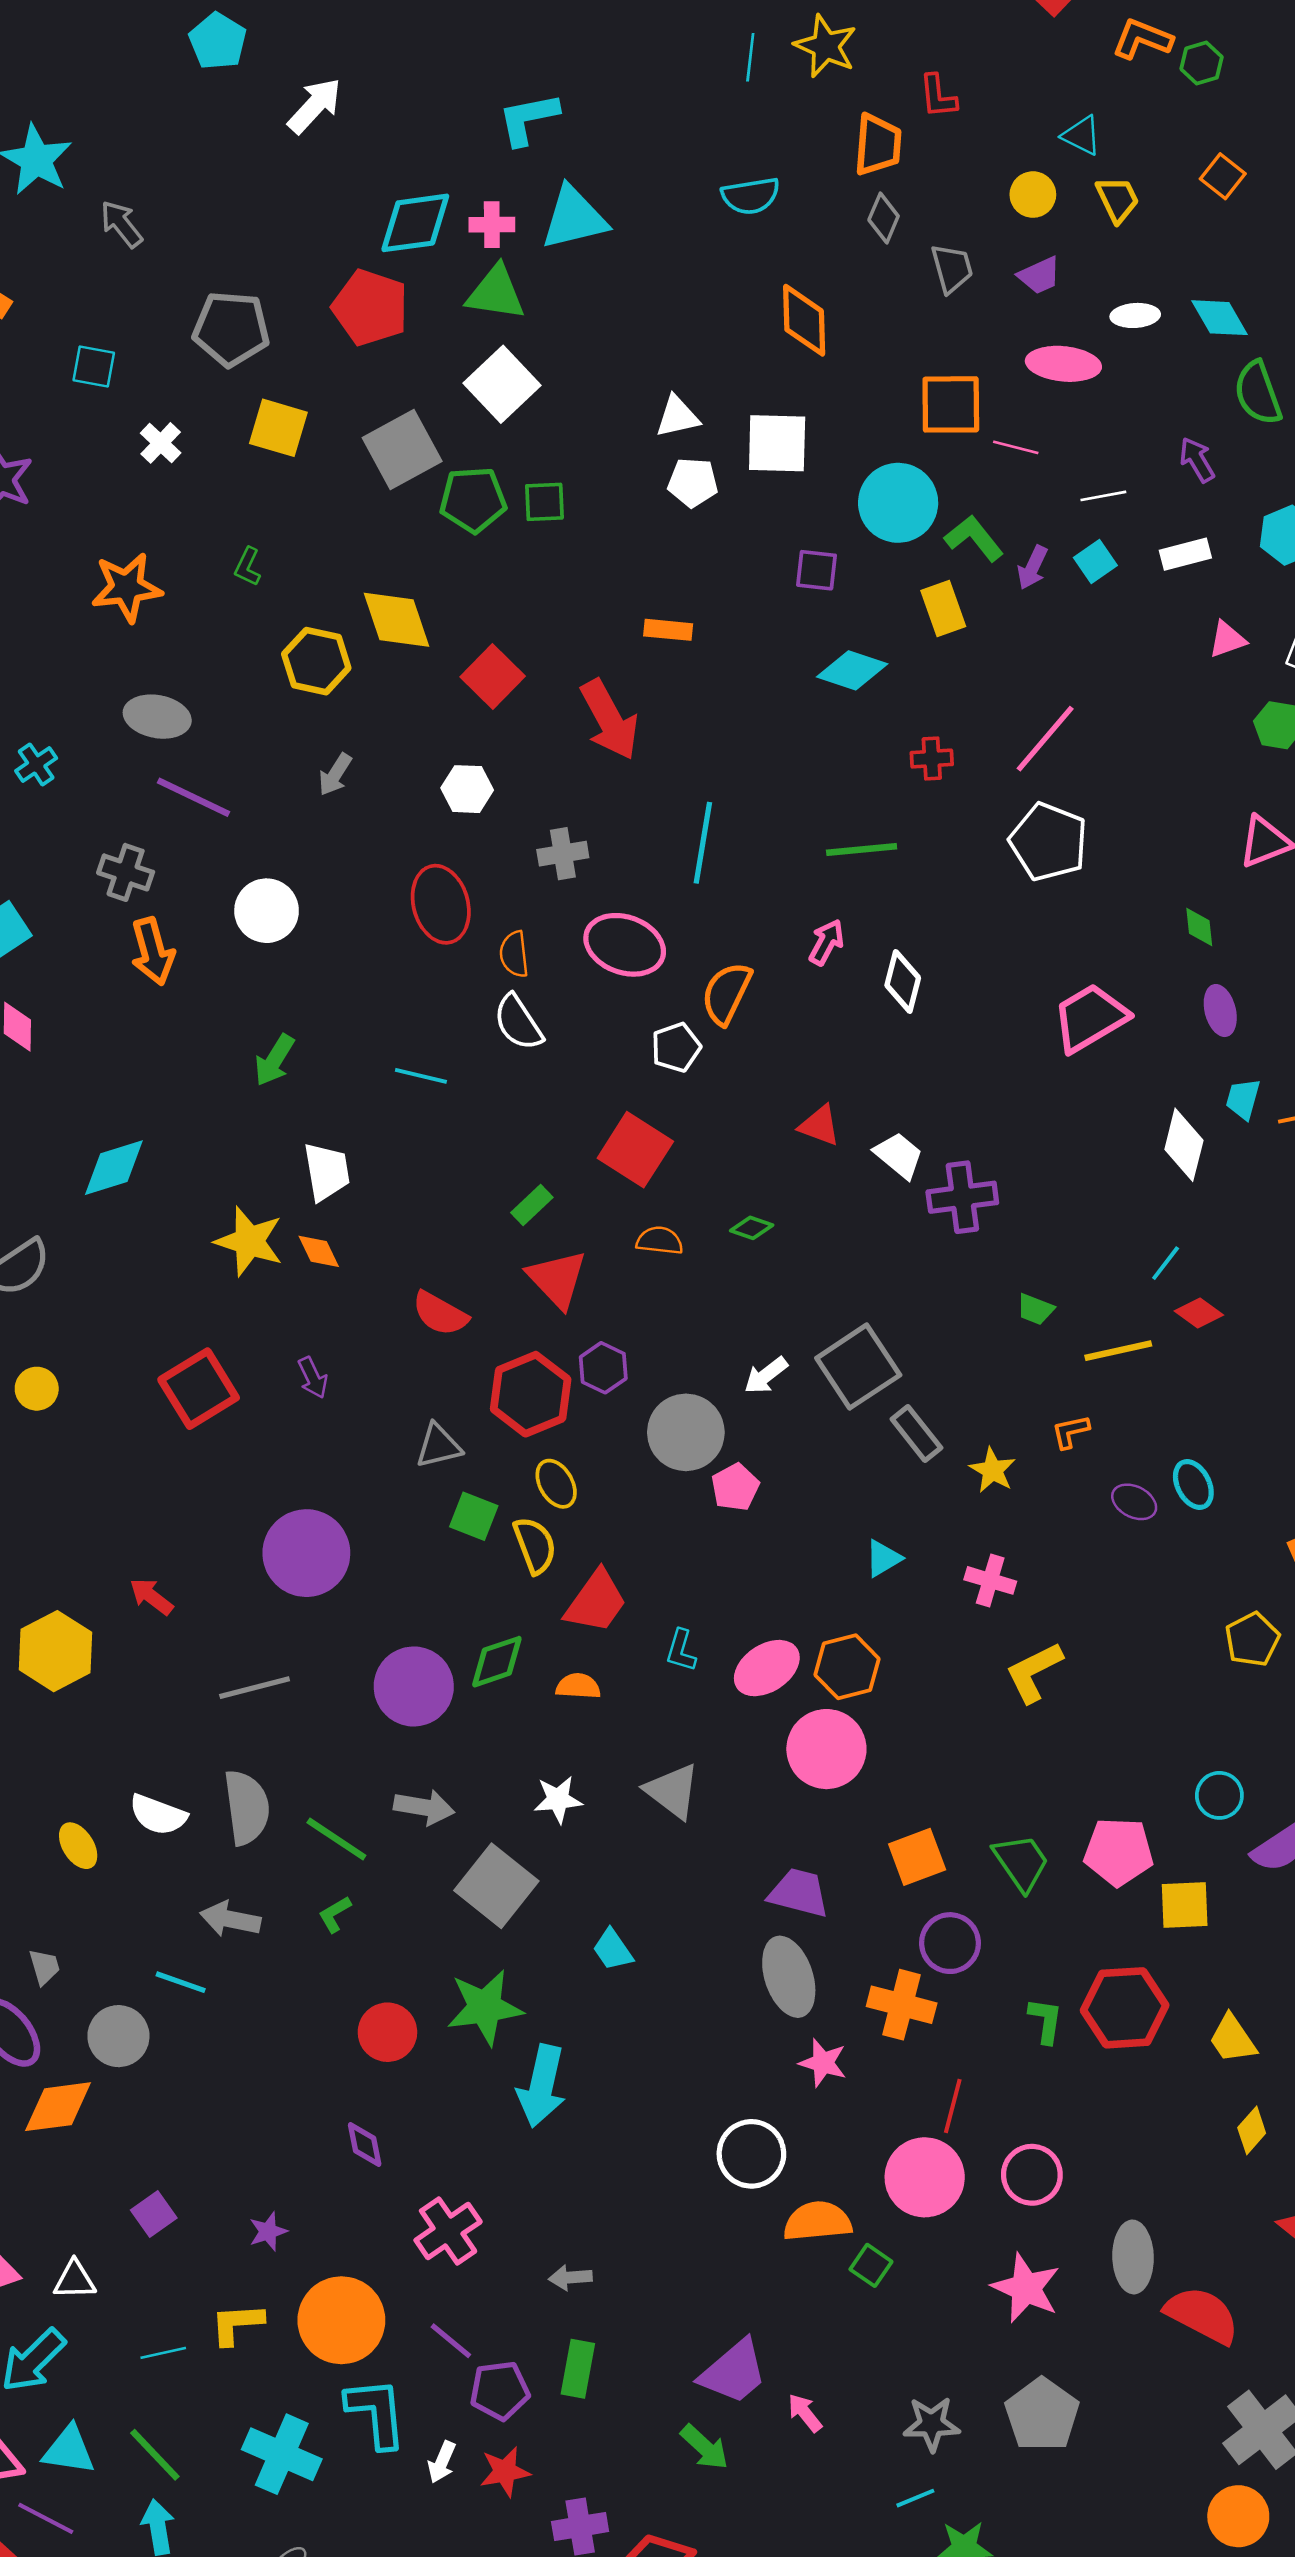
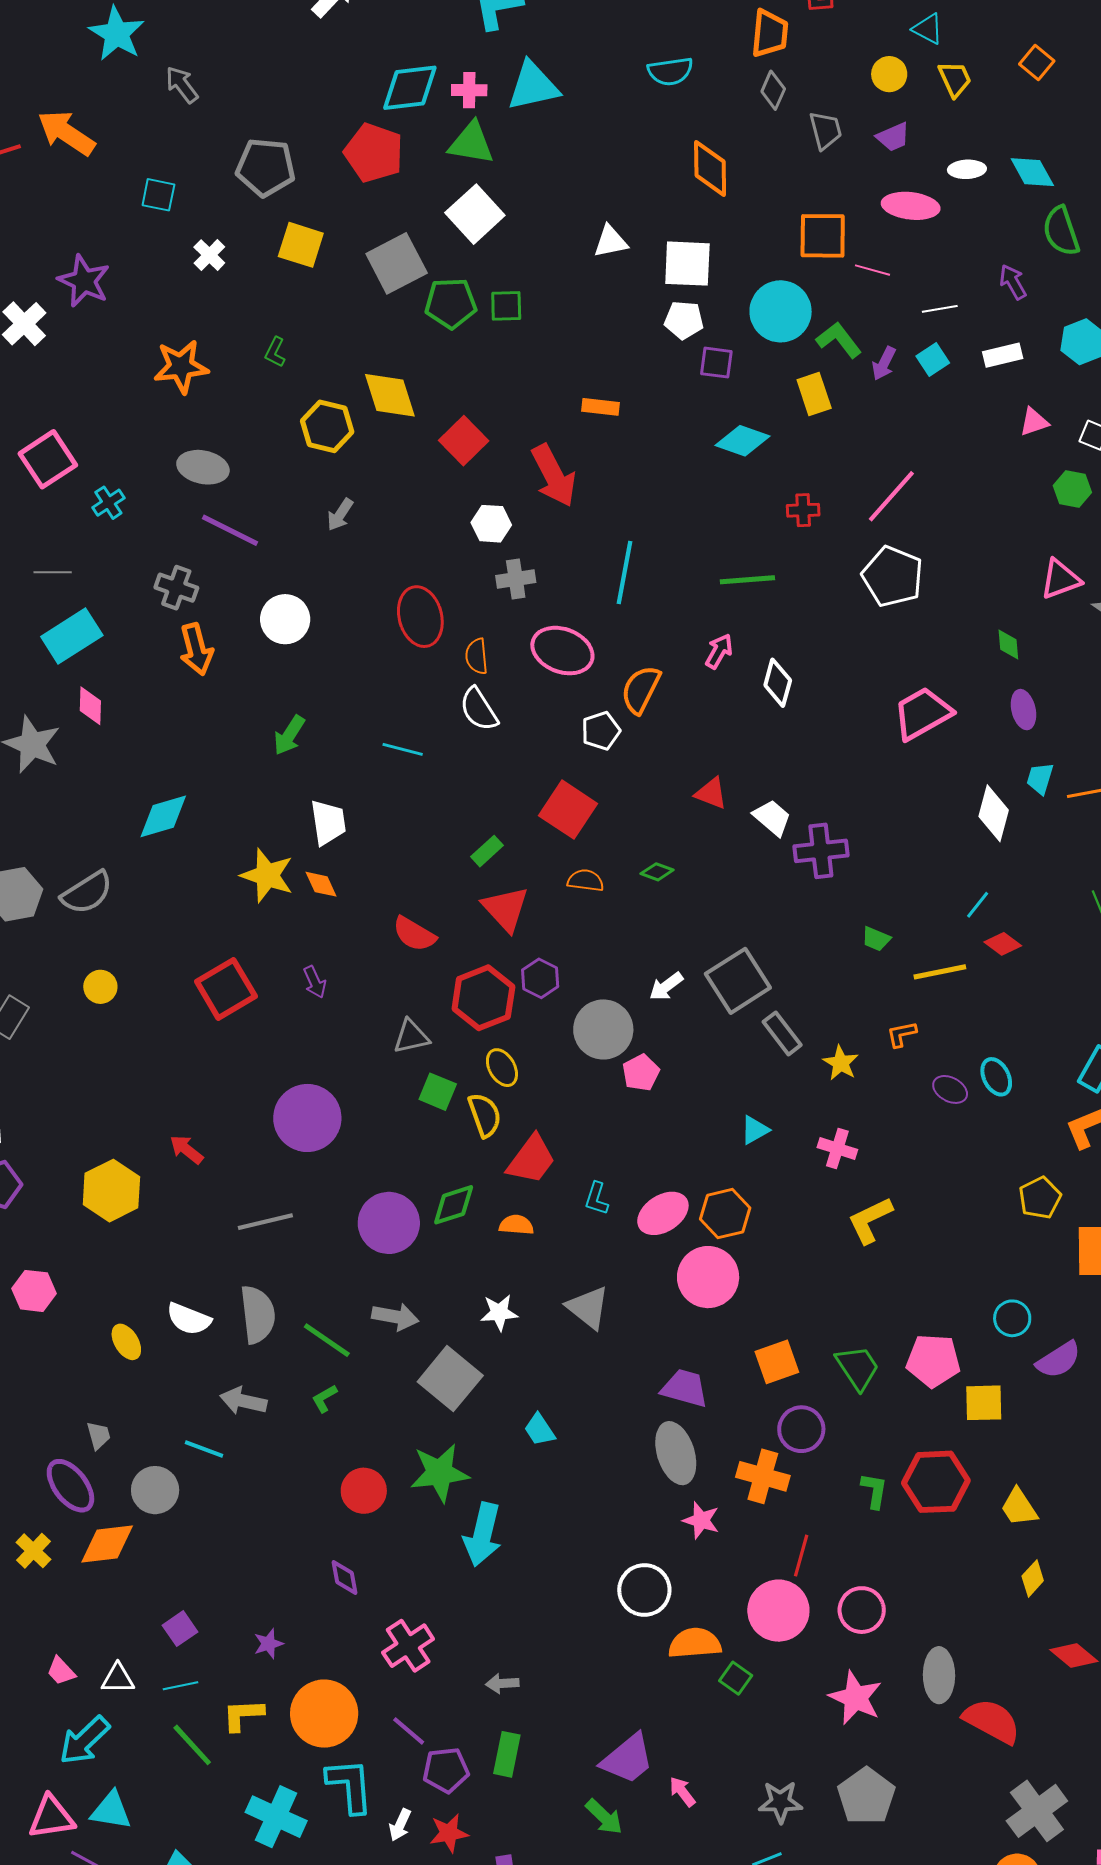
white pentagon: (693, 482) -> (684, 320), moved
white hexagon: (467, 789) -> (491, 524), moved
cyan line: (163, 2353) -> (180, 1686), moved
green line: (155, 2455) -> (192, 1745), moved

